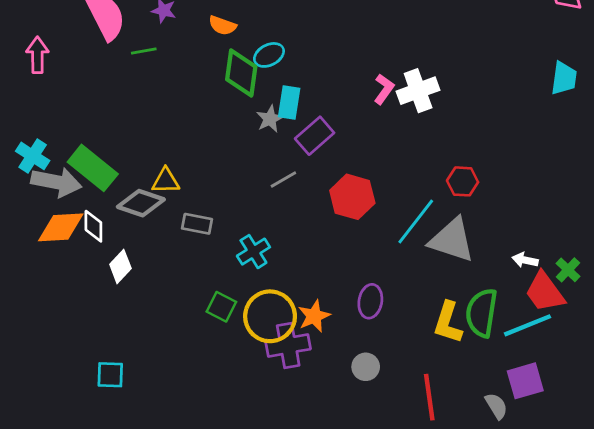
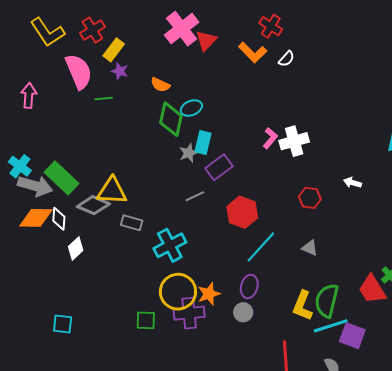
yellow triangle: (166, 181) -> (112, 191), size x1.5
red hexagon: (463, 181) -> (310, 198), moved
cyan line: (416, 221) -> (261, 247), moved
gray triangle: (452, 240) -> (310, 248), size x0.5
cyan cross: (253, 252) -> (170, 245), size x1.4
white arrow: (525, 260) -> (353, 183), moved
green square: (221, 307) -> (146, 320), moved, turned -30
cyan line: (527, 325) -> (331, 326), moved
gray circle: (366, 367) -> (243, 312), moved
purple square: (525, 381) -> (352, 336), moved, turned 32

